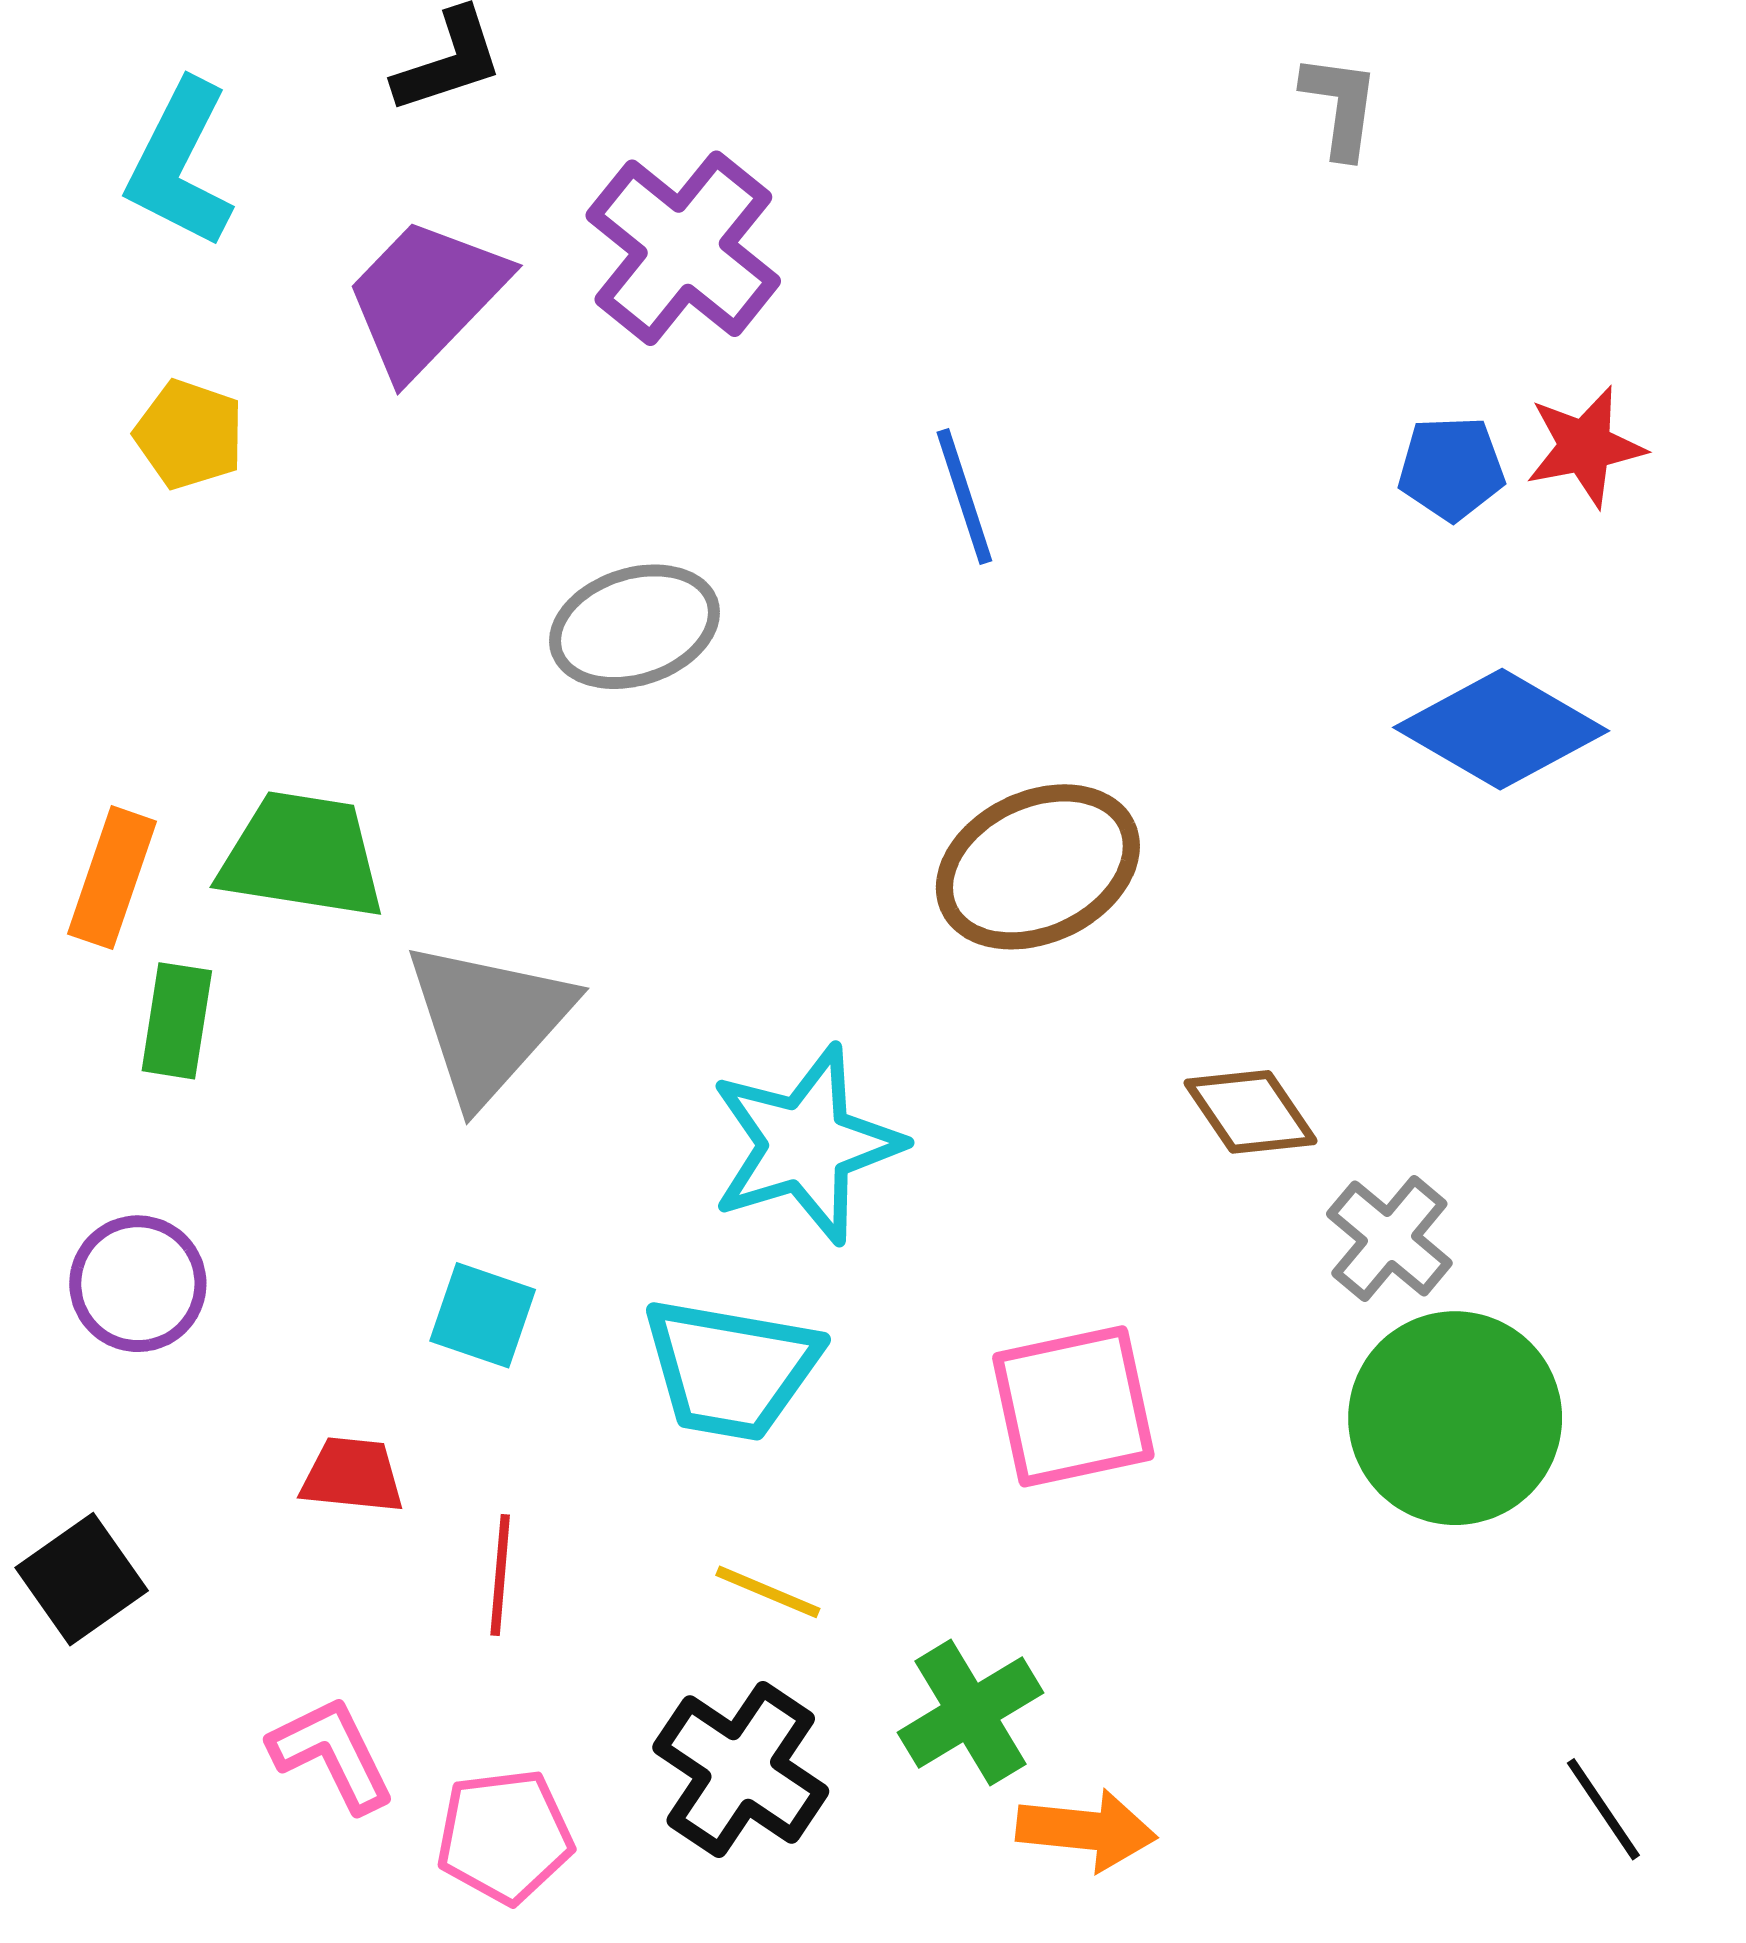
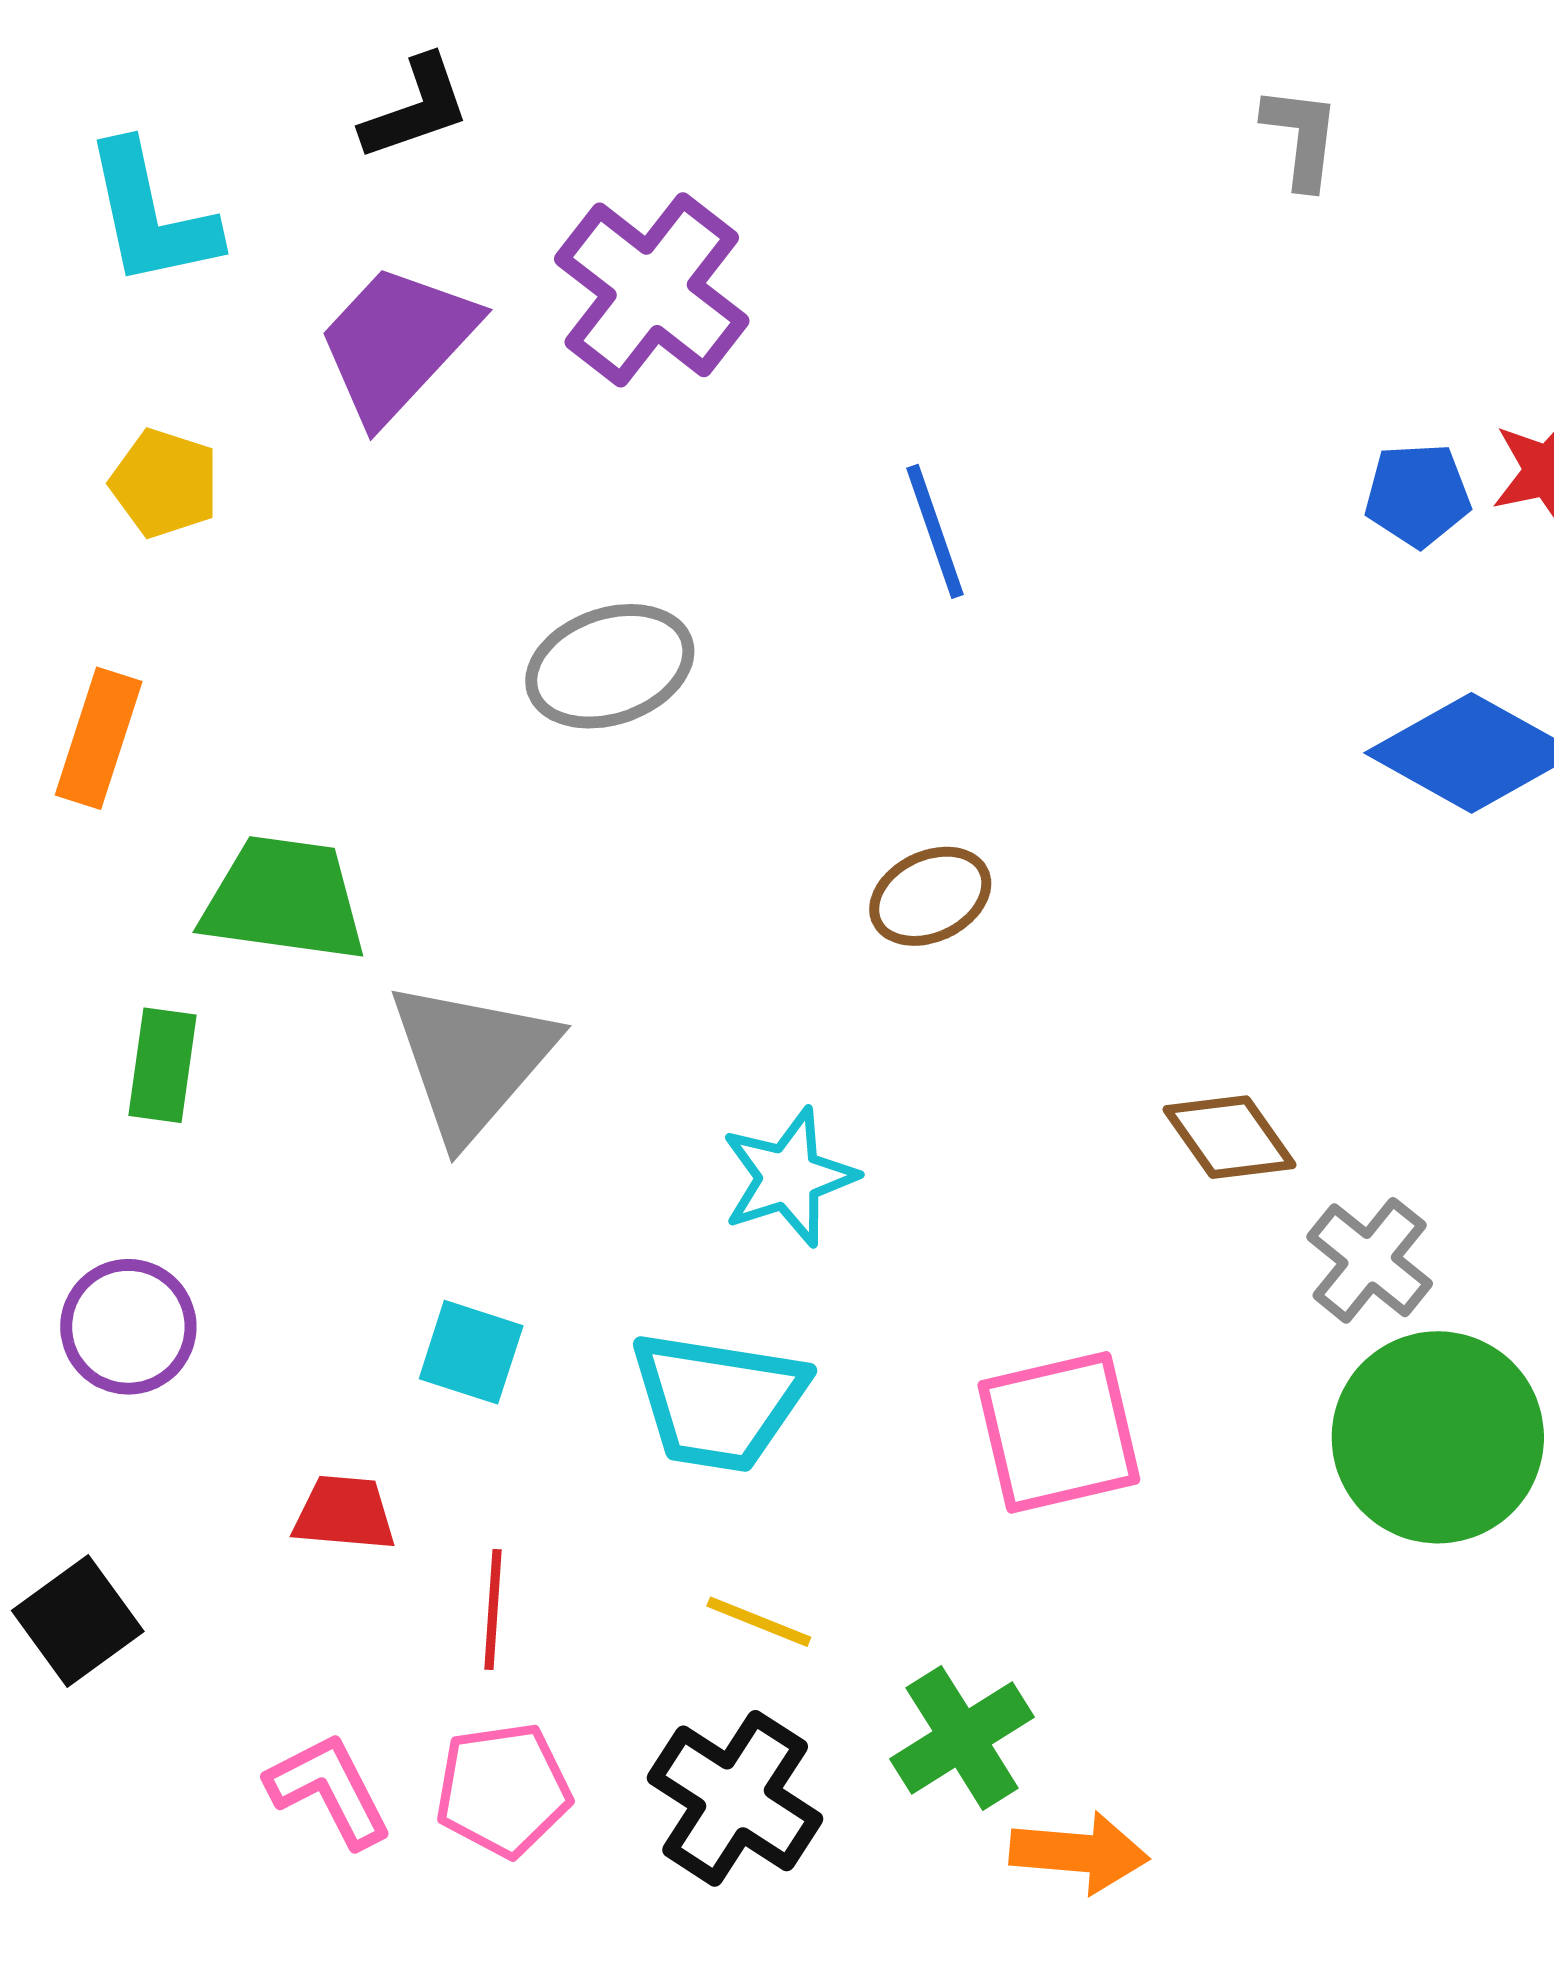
cyan L-shape: (180, 164) -> (151, 215), turned -38
brown ellipse: (1038, 867) -> (930, 896), moved, size x0.6
orange rectangle: (112, 878) -> (99, 738), moved
cyan star: (806, 1145) -> (789, 1177), size x0.7
pink pentagon: (505, 1836) -> (503, 1790), moved

